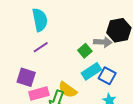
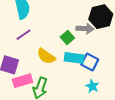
cyan rectangle: (91, 71) -> (74, 58), turned 42
yellow semicircle: (68, 90) -> (46, 56), moved

